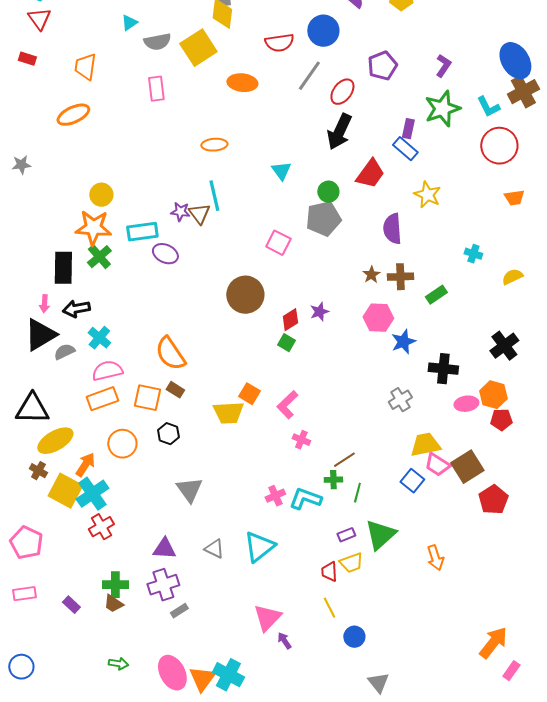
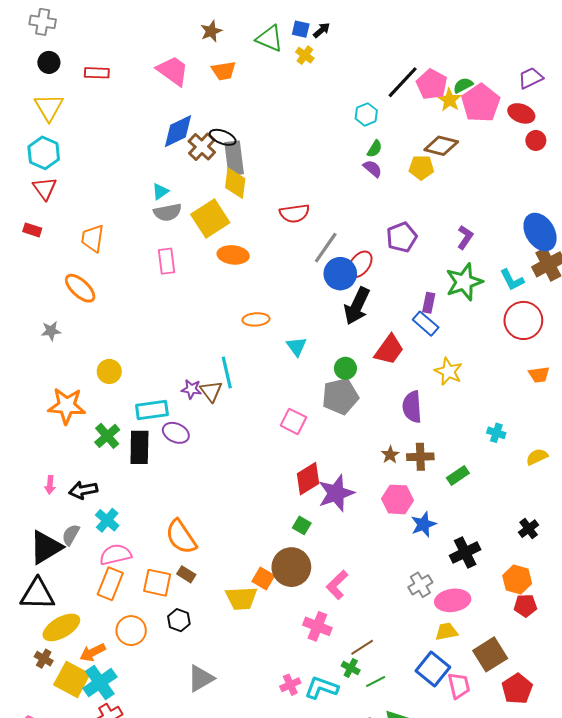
cyan triangle: (129, 23) -> (160, 191), moved
blue circle: (323, 31) -> (340, 274), moved
orange ellipse: (242, 83) -> (233, 255), moved
orange ellipse: (73, 115) -> (80, 288), turned 68
orange ellipse: (214, 145) -> (256, 319), moved
gray star: (21, 165) -> (51, 331), moved
orange star: (93, 228) -> (67, 406), moved
black rectangle: (63, 268) -> (139, 447), moved
brown circle: (245, 295) -> (291, 567), moved
purple star: (319, 312) -> (336, 493), size x1.8
red diamond: (290, 320) -> (308, 479), moved, size x1.4
black triangle: (40, 335) -> (46, 547), moved
black cross: (504, 346) -> (529, 529), size x0.7
gray semicircle: (64, 352) -> (71, 535), turned -35
black cross: (443, 369) -> (465, 553), turned -32
orange rectangle: (102, 399) -> (110, 584), turned -48
pink ellipse: (466, 404) -> (453, 600), moved, size x1.4
pink L-shape: (287, 405) -> (337, 585), moved
pink cross: (301, 440) -> (317, 626), size x1.5
yellow trapezoid: (425, 445) -> (446, 632), size x0.7
orange arrow: (85, 465) -> (93, 652), turned -150
pink trapezoid: (437, 465) -> (459, 686), moved, turned -136
green cross: (333, 480) -> (351, 668), turned 30
blue square: (412, 481) -> (433, 669), size x1.4
gray triangle: (189, 490) -> (201, 678), turned 36
green line: (357, 493) -> (376, 682), turned 48

